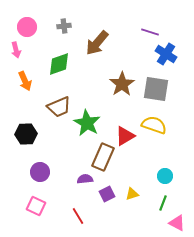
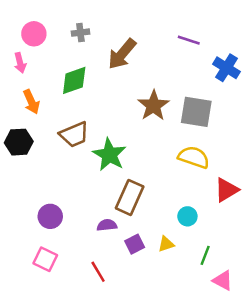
blue cross: (166, 54) -> (226, 68), moved
black hexagon: (26, 134) -> (19, 142), moved
red triangle: (125, 136) -> (226, 190), moved
cyan circle: (165, 176) -> (187, 216), moved

